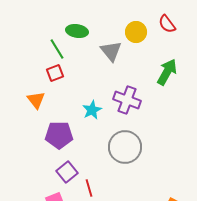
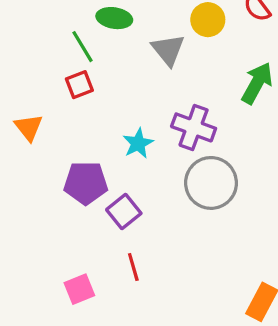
orange triangle: (36, 100) -> (29, 127), moved
gray circle: (125, 147) -> (211, 183), moved
purple square: (67, 172) -> (124, 211), moved

